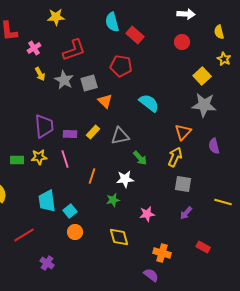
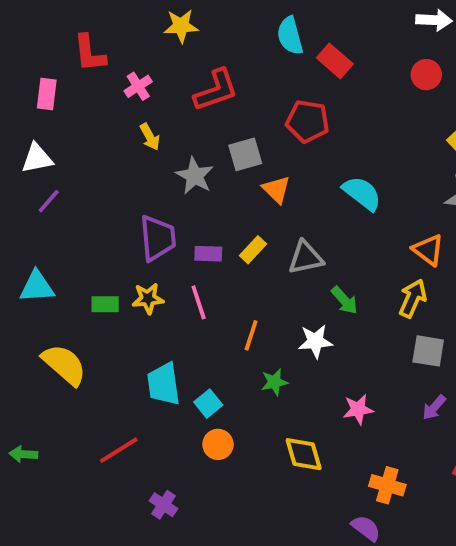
gray star: (64, 80) -> (195, 176), moved
orange triangle: (183, 132) -> (428, 250), turned -36
green star: (113, 200) -> (274, 382), moved

